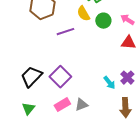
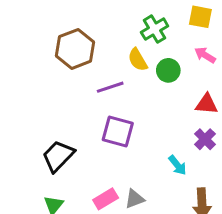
pink arrow: (127, 20) -> (205, 55), moved
purple square: (60, 77) -> (118, 132), moved, turned -30
purple cross: (127, 78) -> (205, 139), moved

